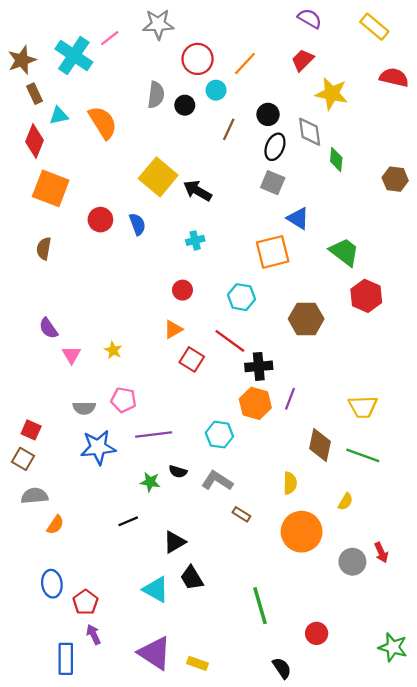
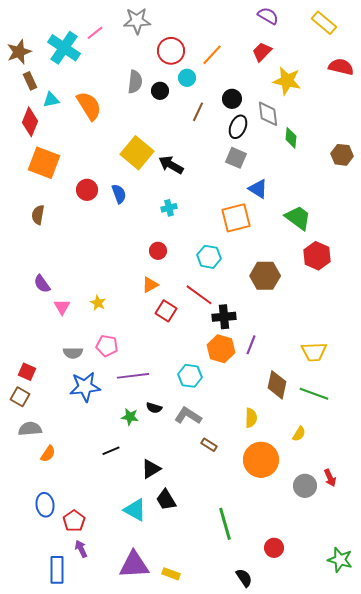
purple triangle: (155, 653) -> (134, 565), turned -36

